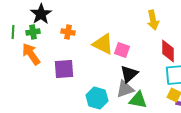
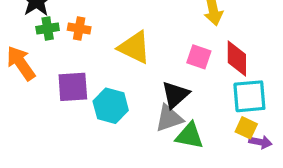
green cross: (33, 32) -> (48, 29), moved
pink square: (122, 50) -> (199, 57), moved
cyan hexagon: (97, 98) -> (111, 106), moved

